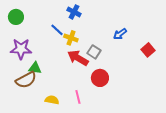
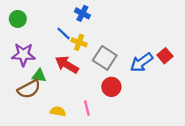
blue arrow: (120, 34) -> (141, 62), moved, size x1.5
gray square: (94, 52) -> (105, 58), size x1.5
red arrow: (78, 58) -> (67, 65), moved

